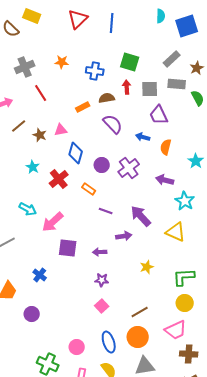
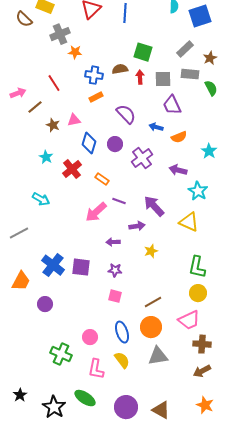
gray cross: (25, 67) -> (60, 34), moved
blue cross: (95, 71) -> (94, 75), moved
brown semicircle: (107, 98) -> (120, 69), moved
brown line: (19, 126) -> (35, 107), moved
orange semicircle: (166, 147) -> (179, 137), turned -126
purple circle: (102, 165) -> (115, 144), moved
pink arrow: (53, 222) -> (96, 212), moved
purple square: (68, 248) -> (81, 267), moved
yellow star: (147, 267) -> (151, 251), moved
blue cross: (40, 275) -> (53, 265), size x1.6
green L-shape: (184, 277) -> (197, 267), turned -75
pink square: (102, 306) -> (115, 296), turned -32

